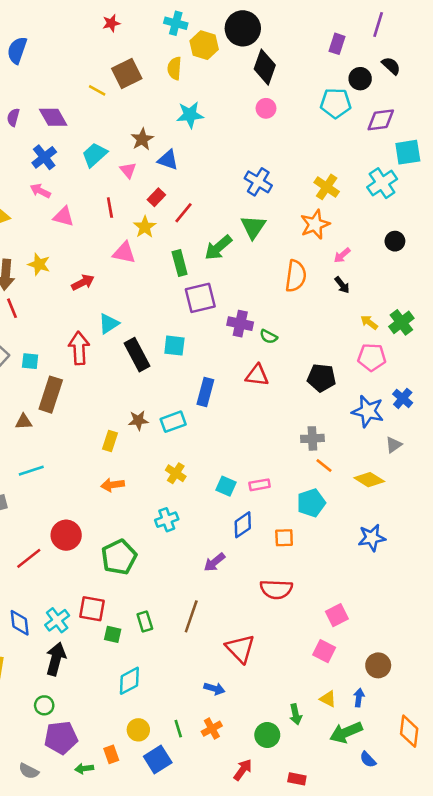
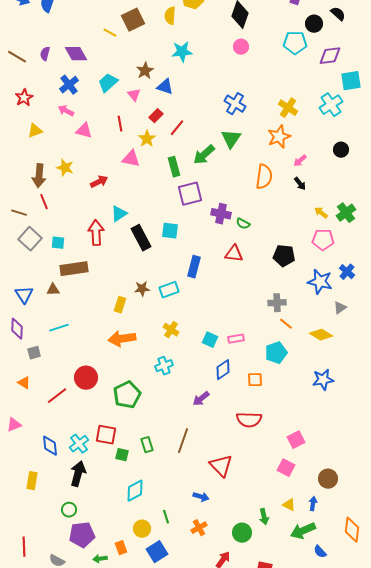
brown rectangle: (51, 395) -> (74, 269), turned 64
orange arrow: (113, 485) -> (122, 339), size x1.5
green line: (178, 729) -> (166, 517), moved

